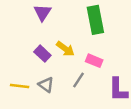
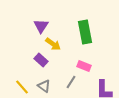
yellow arrow: (65, 49) -> (53, 44), moved
yellow line: (20, 86) -> (22, 87), turned 42

